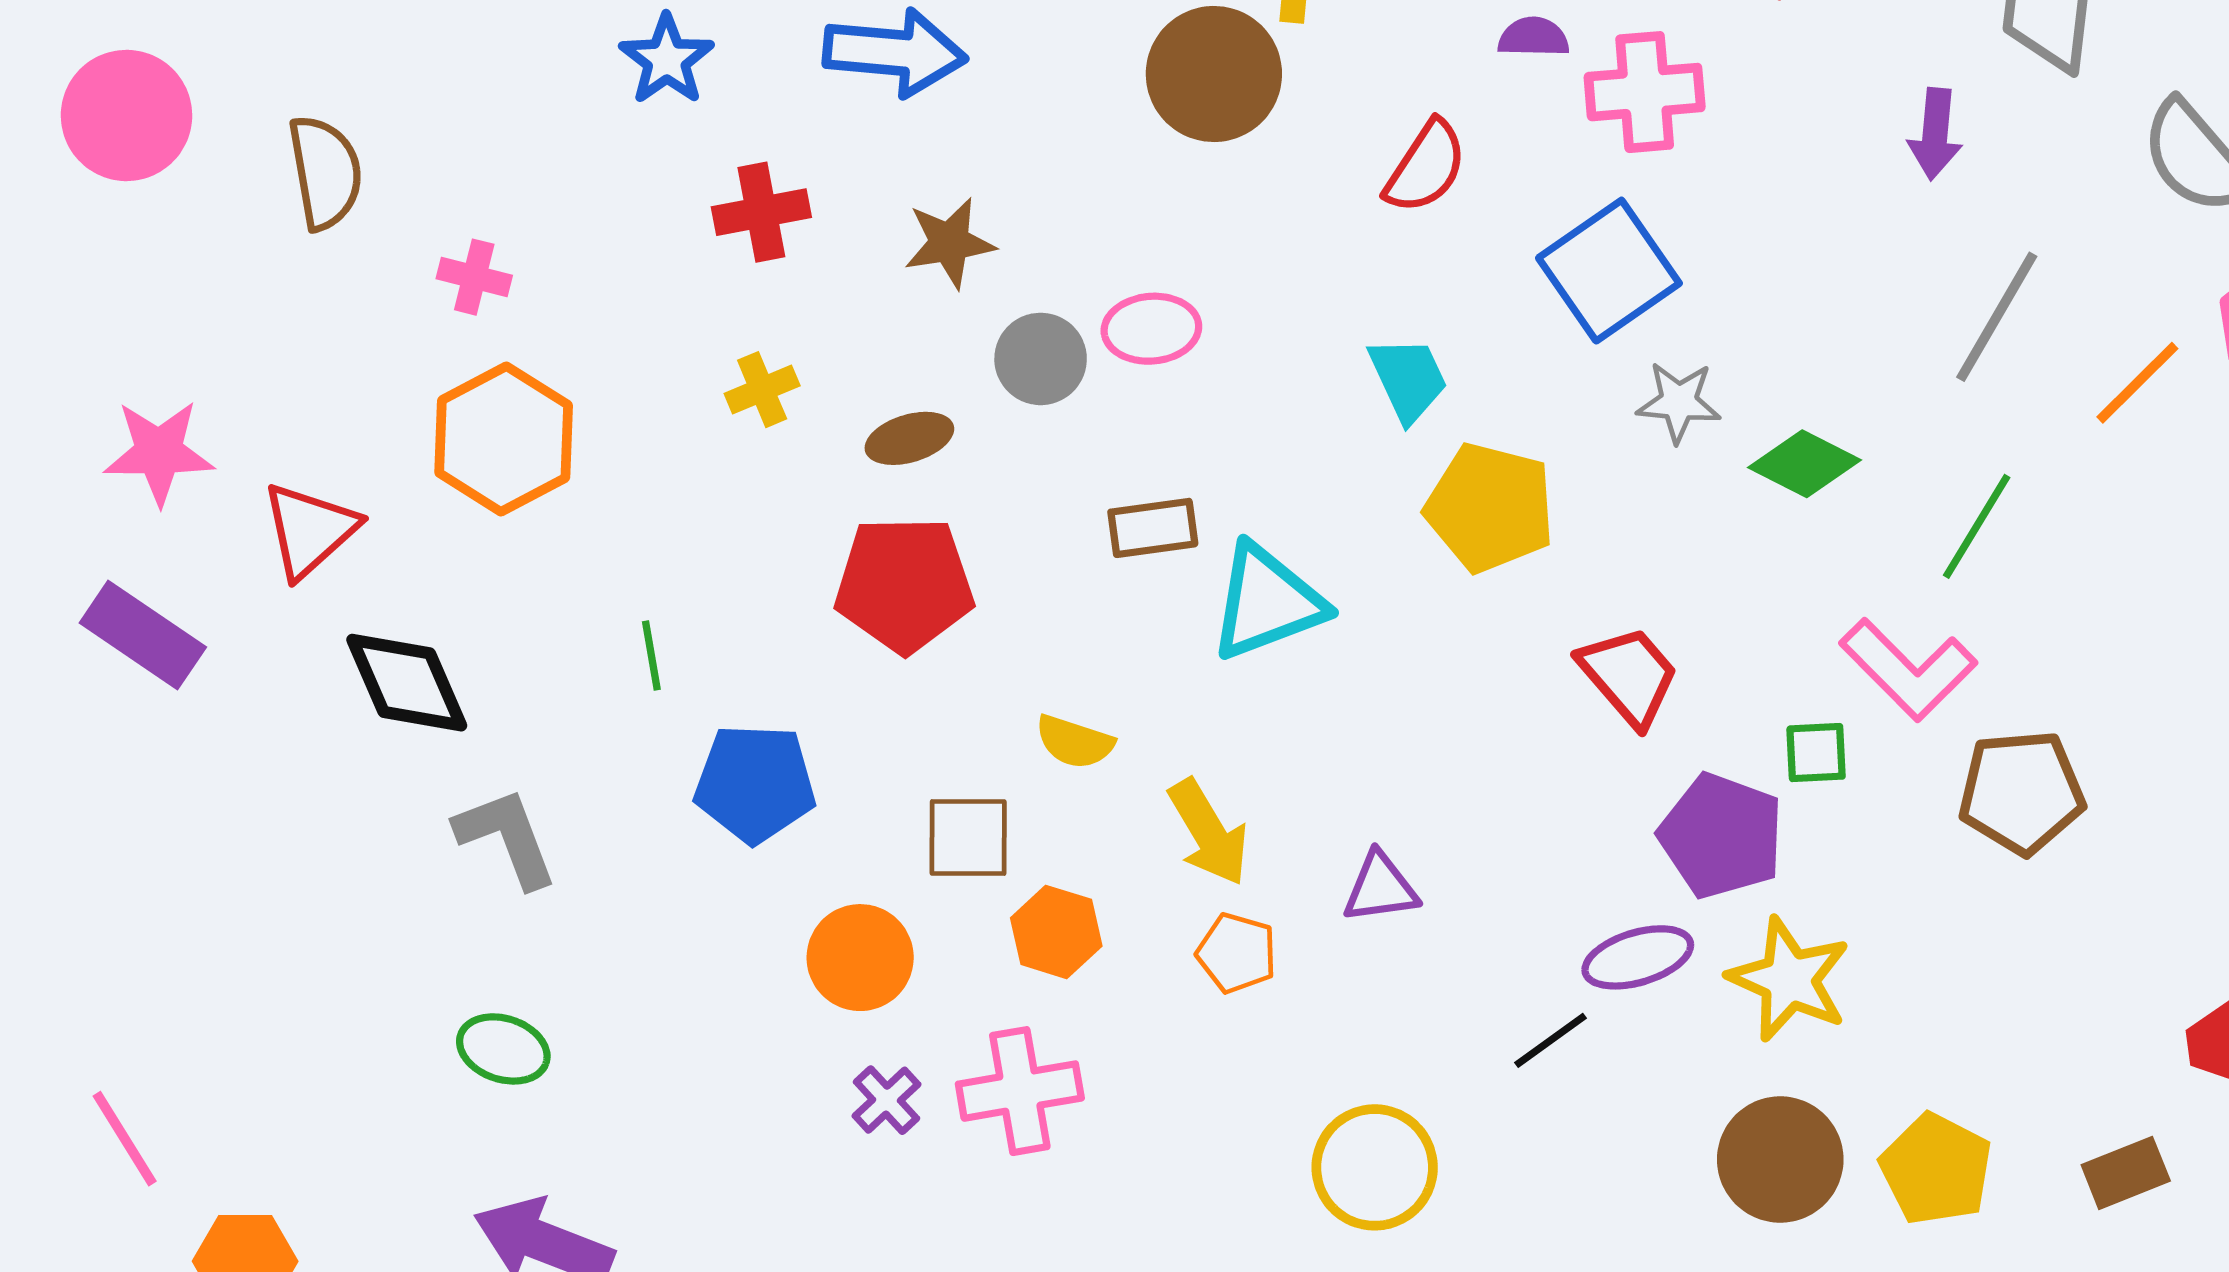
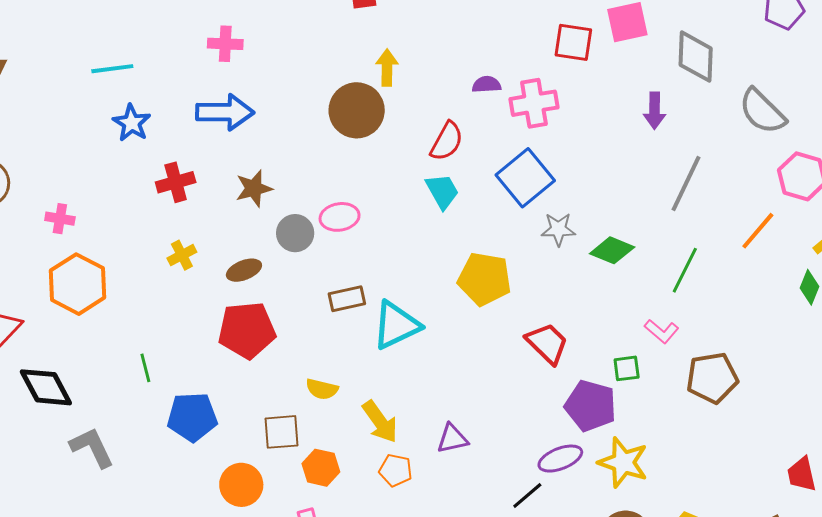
cyan trapezoid: (1408, 379) -> (442, 191), moved
orange line: (2137, 383) -> (758, 231), moved
pink L-shape: (1908, 669) -> (662, 331), size x0.6

